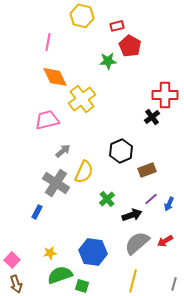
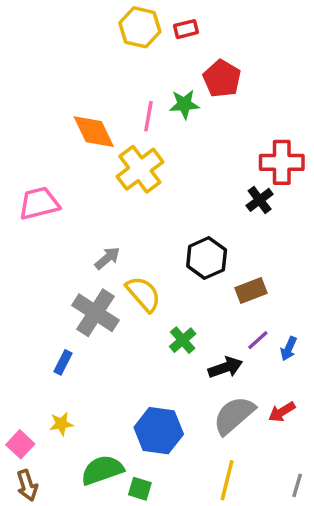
red rectangle: (117, 26) -> (186, 29), moved
pink line: (48, 42) -> (148, 116), moved
pink trapezoid: (47, 120) -> (39, 203), moved
yellow semicircle: (84, 172) -> (143, 294), turned -65
yellow star: (50, 253) -> (61, 424), moved

